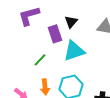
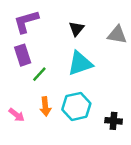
purple rectangle: (55, 34) -> (23, 55), moved

